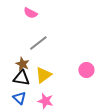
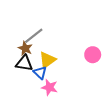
gray line: (38, 43) -> (34, 36), moved
blue triangle: (19, 98) -> (40, 73), moved

